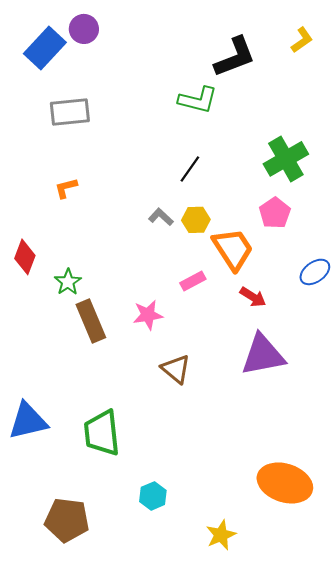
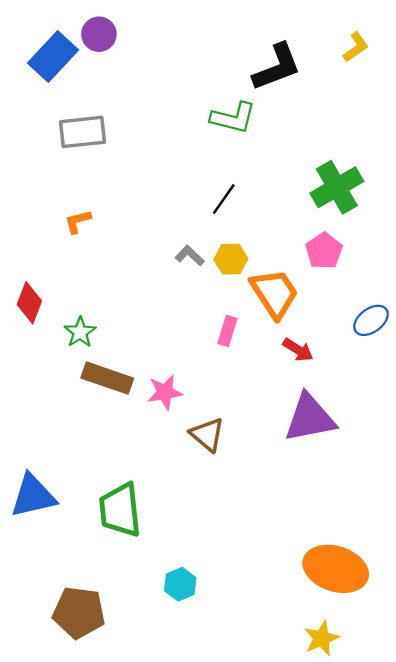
pink rectangle: (193, 281) -> (227, 331), turned -45
pink star: (148, 315) -> (165, 392), moved
brown rectangle: (91, 321) -> (107, 378), turned -48
yellow star: (221, 535) -> (322, 638), moved

